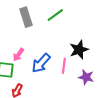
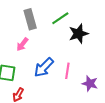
black star: (79, 50) -> (78, 34), moved
pink arrow: (18, 55) -> (22, 44), moved

